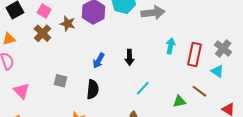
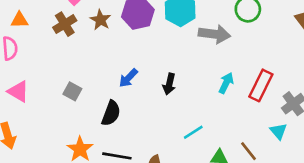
red rectangle: (195, 55) -> (261, 85), moved
cyan line: (143, 88) -> (193, 132), moved
pink triangle: (21, 91) -> (18, 91), turned -30

